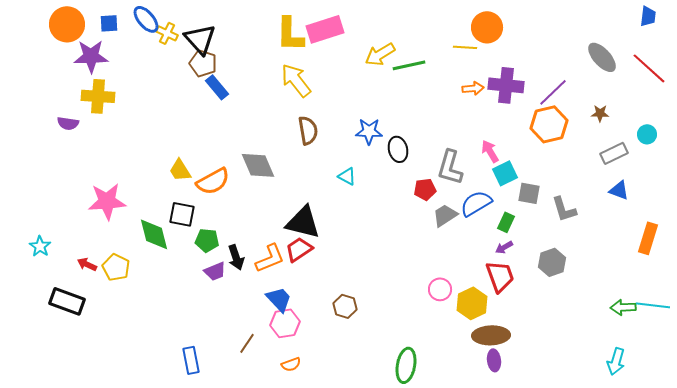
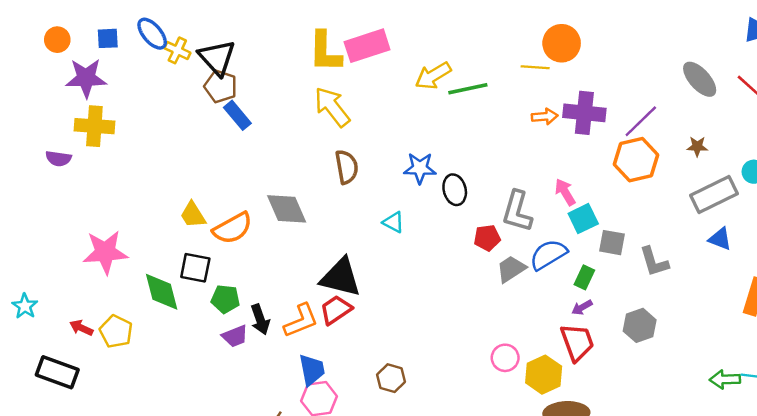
orange circle: (67, 24) -> (57, 40), size x0.6
gray rectangle: (614, 153) -> (714, 195), size x1.4
blue trapezoid: (279, 299) -> (312, 370), turned 32

